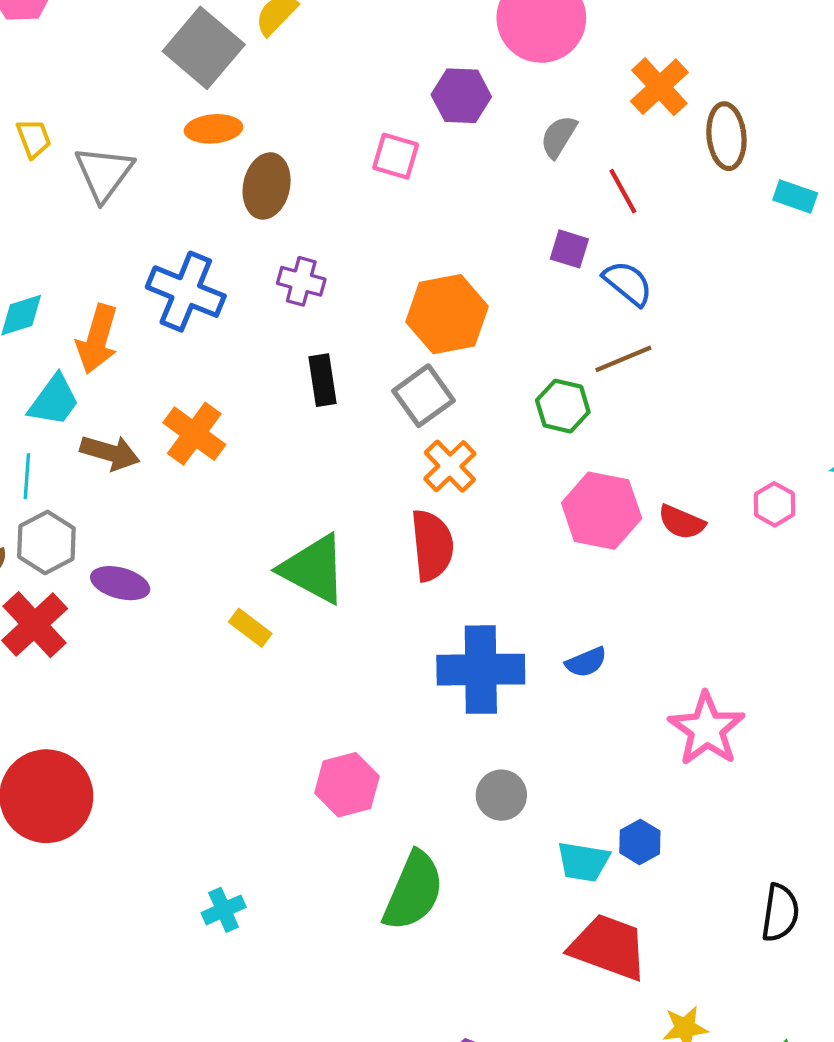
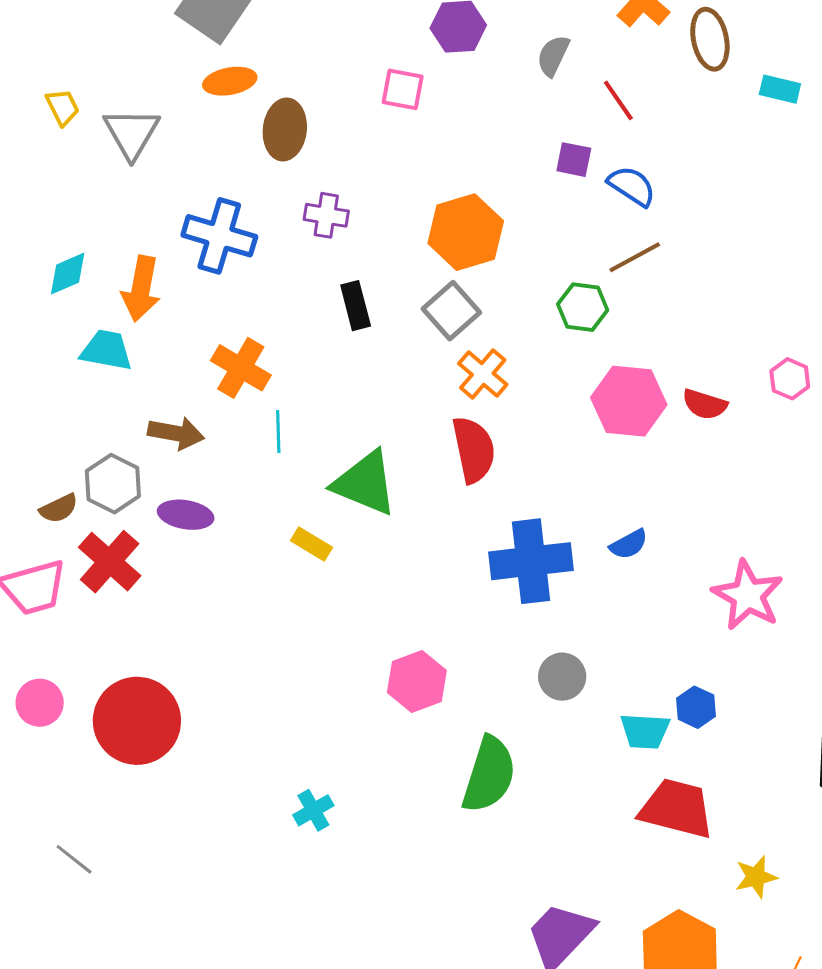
cyan trapezoid: (54, 401) -> (106, 350), turned -110
brown arrow: (110, 453) -> (176, 433), moved
cyan line: (27, 476) -> (278, 431), moved

